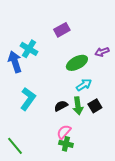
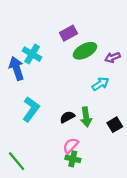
green ellipse: (77, 63) -> (85, 51), moved
cyan arrow: (84, 85) -> (100, 84), moved
black square: (95, 106) -> (115, 125), moved

